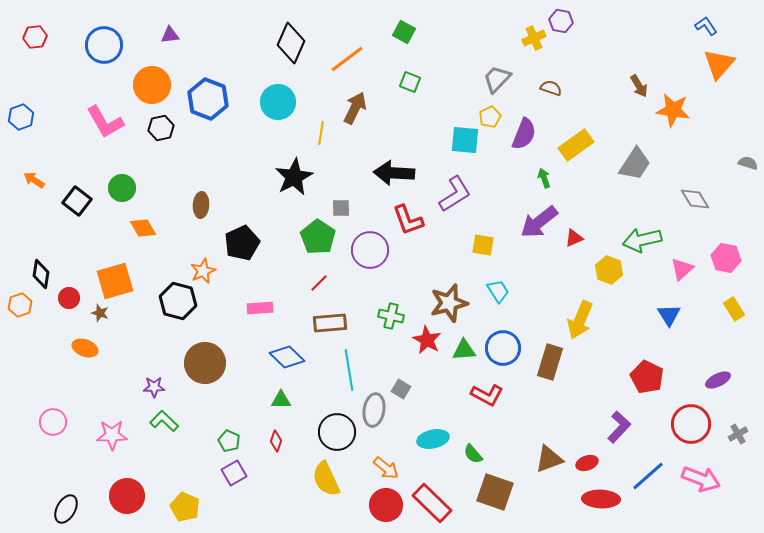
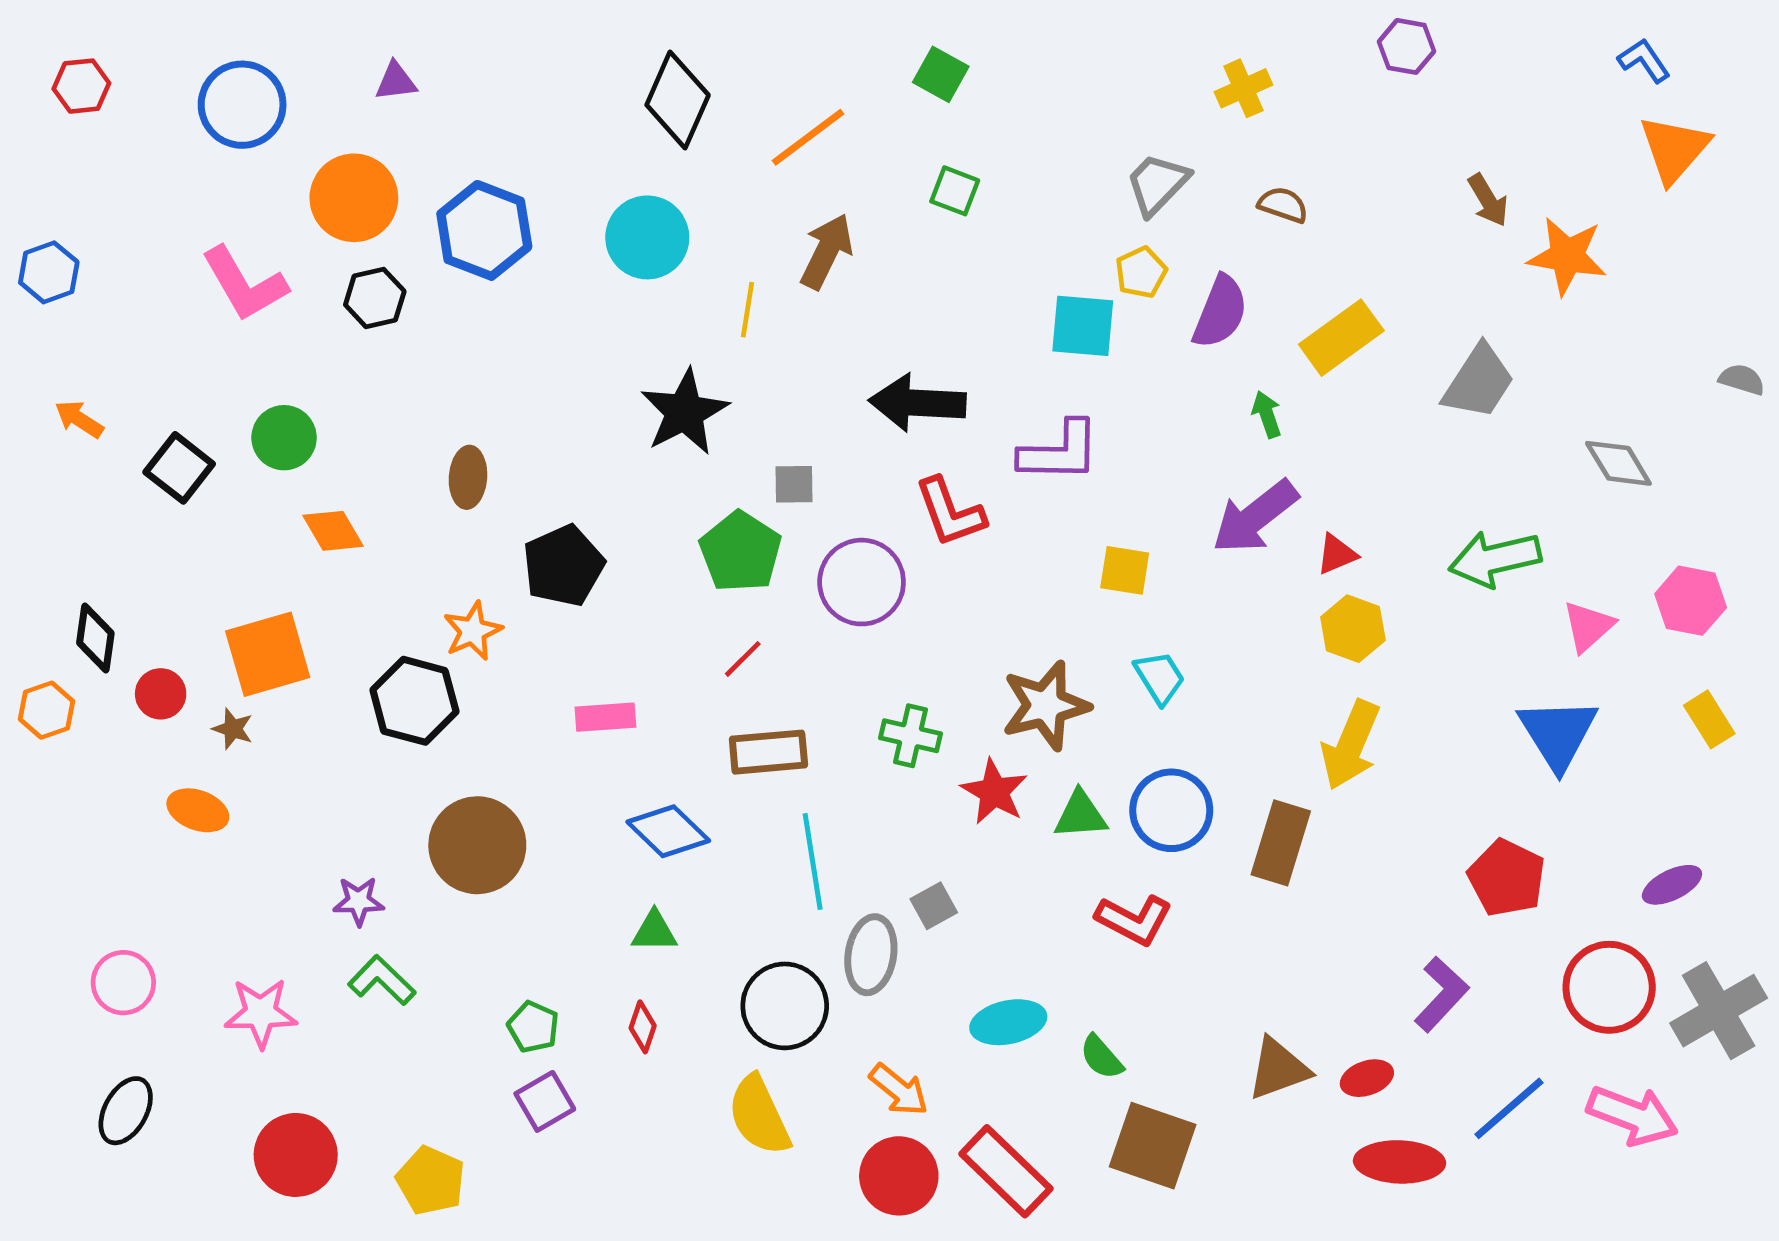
purple hexagon: (561, 21) -> (1406, 46), moved
purple L-shape: (455, 194) -> (1060, 452), turned 33
yellow hexagon: (609, 270) -> (1353, 629), moved
blue triangle: (669, 315) -> (1558, 733), size x1.5
gray square: (401, 389) -> (934, 906), turned 30
gray cross: (738, 434) -> (1719, 1011), size x2.0
black ellipse: (66, 509) -> (126, 1111), moved

